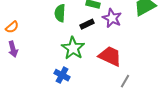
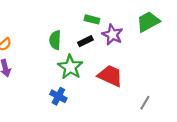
green semicircle: (60, 13) -> (55, 40), moved
gray line: (125, 81) -> (145, 103), moved

